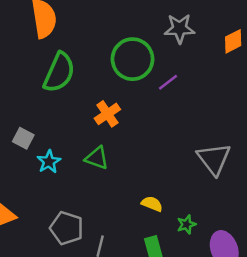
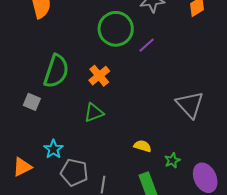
green semicircle: (59, 72) -> (56, 71), moved
green triangle: (97, 158) -> (94, 113), turned -35
cyan star: (49, 162) -> (53, 149), moved

